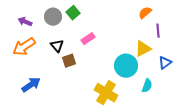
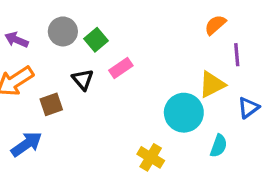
green square: (73, 13) -> (96, 40), moved
black triangle: (57, 46) -> (83, 80), moved
brown square: (69, 61) -> (51, 104), moved
yellow cross: (106, 93) -> (151, 157), size x0.7

